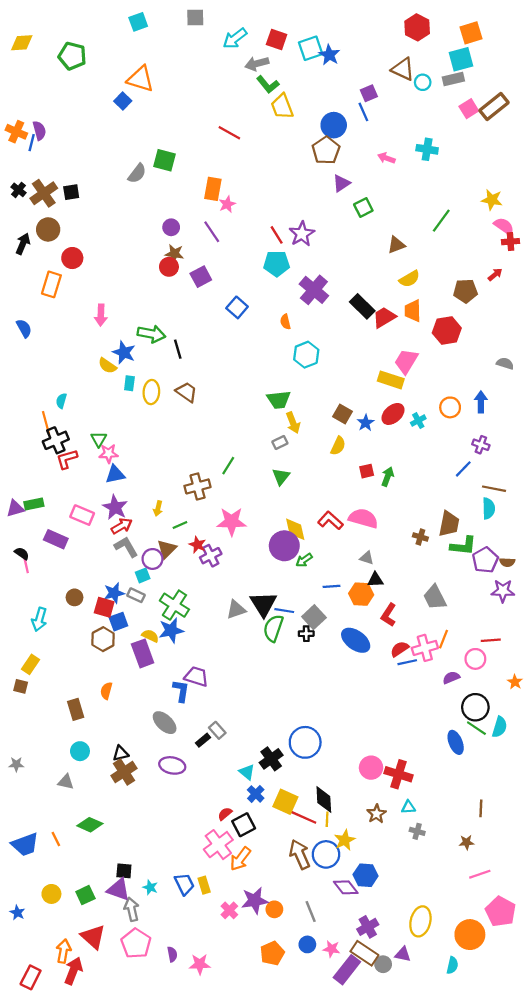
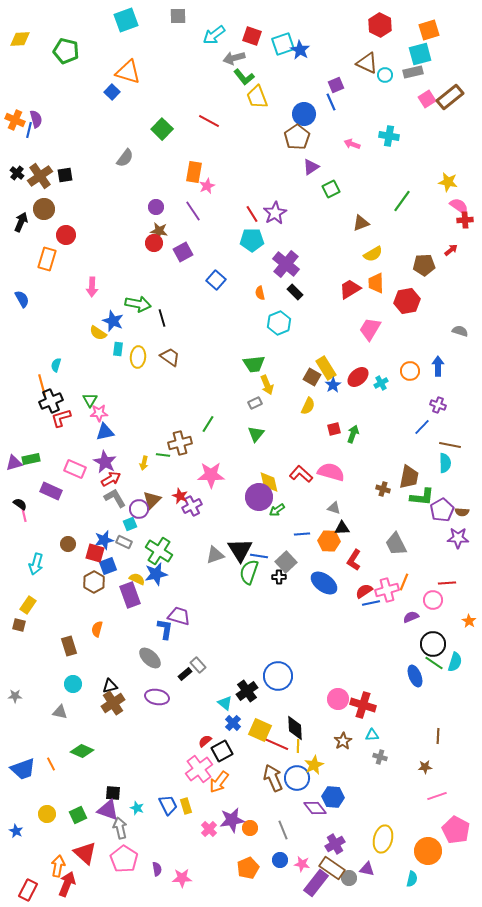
cyan square: (138, 22) -> (126, 20), size x1.4
green square: (165, 160) -> (162, 129), moved, turned 30
black rectangle: (362, 306) -> (295, 292), moved, size x0.7
yellow rectangle: (391, 380) -> (326, 368), moved, turned 40
green line: (180, 525) -> (163, 455), moved, turned 32

